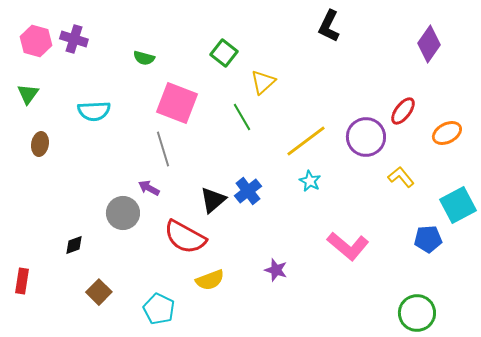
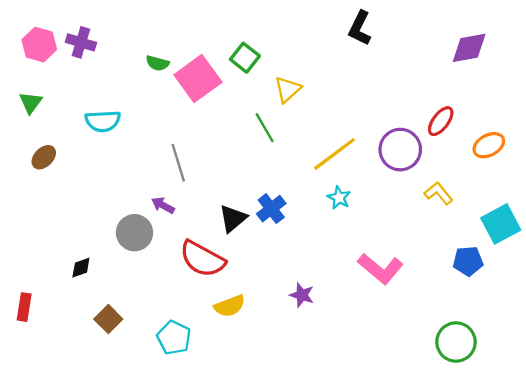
purple diamond: (429, 44) -> (469, 48), turned 45
pink square: (177, 103) -> (198, 78), moved, turned 33
brown ellipse: (40, 144) -> (44, 157), turned 35

